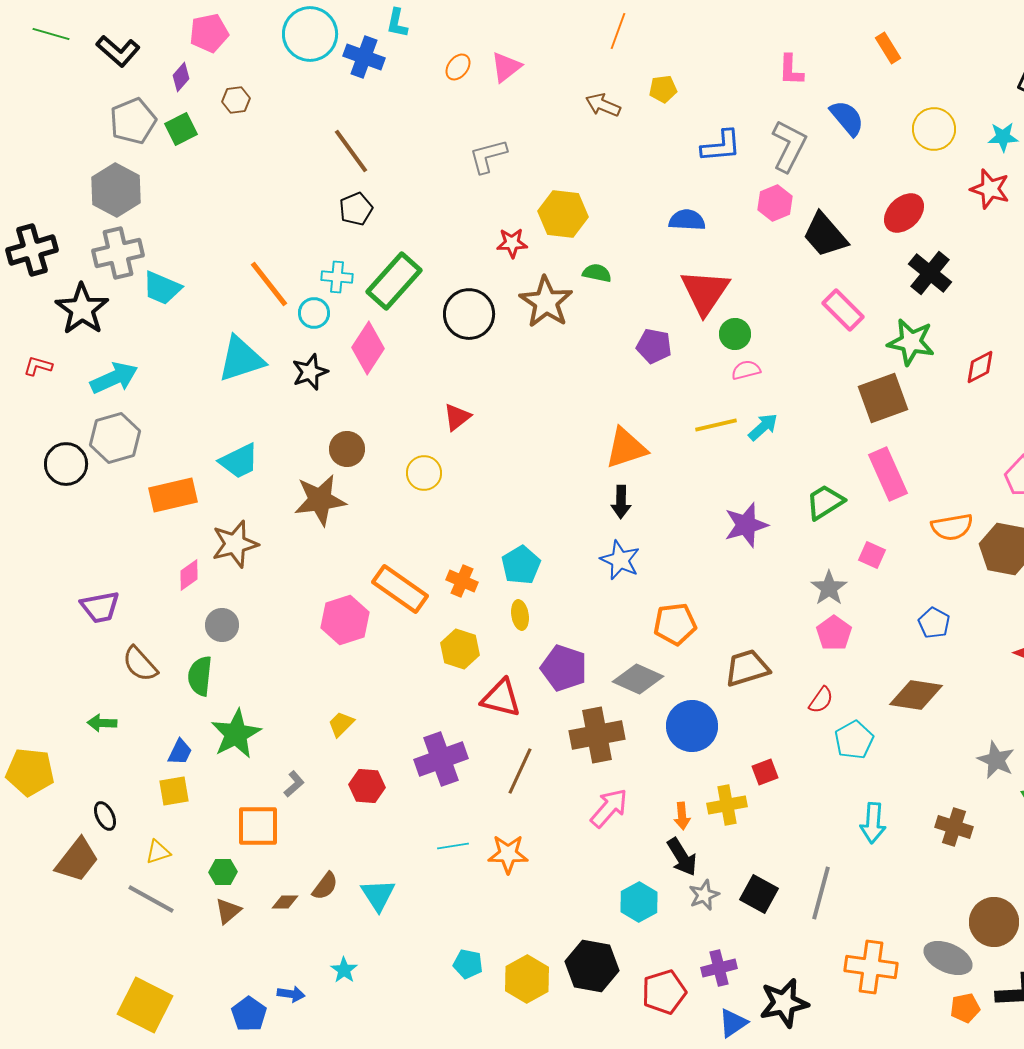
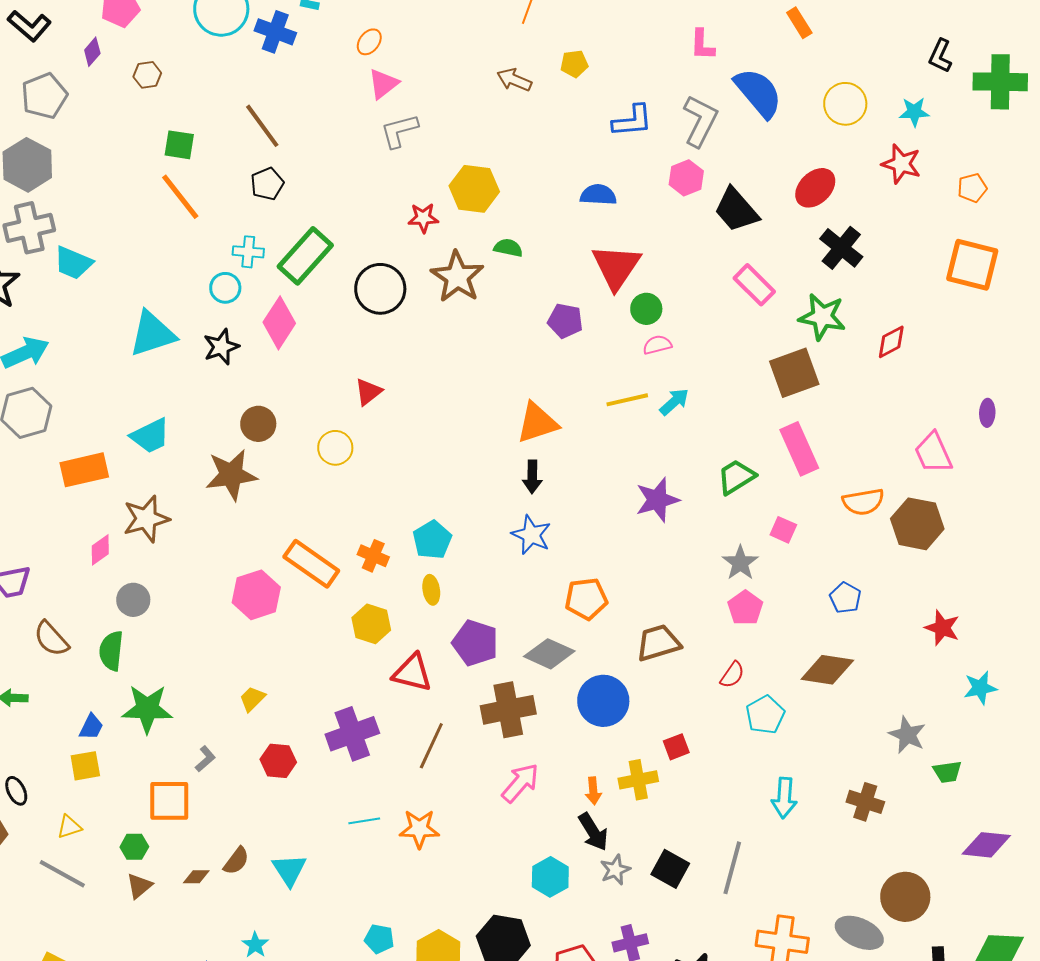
pink triangle: (506, 67) -> (383, 84), moved
blue semicircle: (847, 118) -> (758, 93), size x1.4
green square: (181, 129) -> (179, 145), moved, turned 36
orange line: (269, 284) -> (180, 197), moved
green star: (236, 734) -> (147, 709), turned 30

